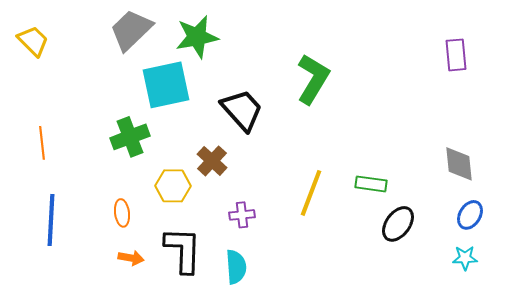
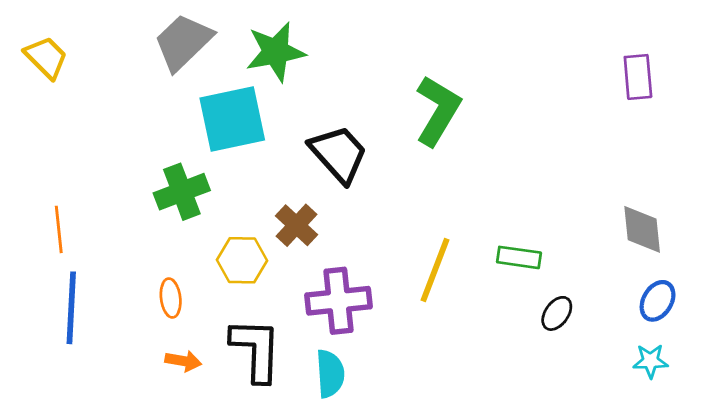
orange line: (42, 143) -> (59, 229), moved
purple cross: (242, 215) -> (339, 301), size x1.8
black ellipse: (398, 224) -> (557, 313), size x0.7

